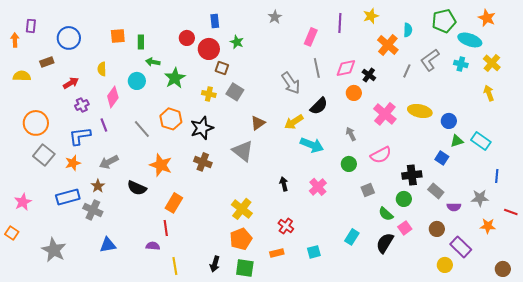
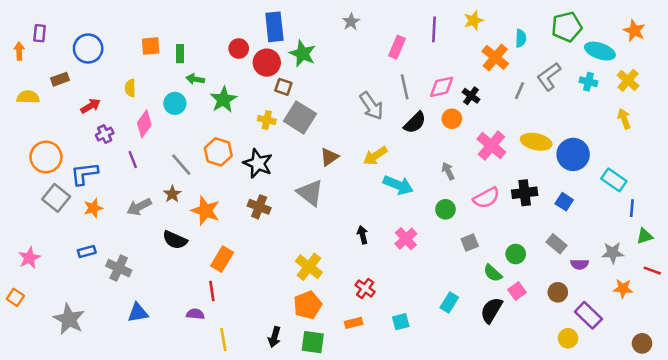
orange star: (487, 18) -> (634, 31), moved
blue rectangle: (215, 21) -> (274, 27), size x1.6
green star: (237, 42) -> (303, 54), size x1.5
gray square: (235, 92) -> (300, 117), size x1.4
black semicircle: (319, 106) -> (415, 123), moved
blue circle: (449, 121) -> (573, 154), size x1.6
black star: (202, 128) -> (258, 163), turned -30
blue L-shape: (80, 136) -> (84, 174), moved
green triangle: (457, 141) -> (645, 236), moved
black cross: (412, 175) -> (525, 193), moved
blue line: (497, 176) -> (632, 208), moved
brown star: (98, 186) -> (172, 194), moved
blue rectangle: (68, 197) -> (87, 251), size x0.6

